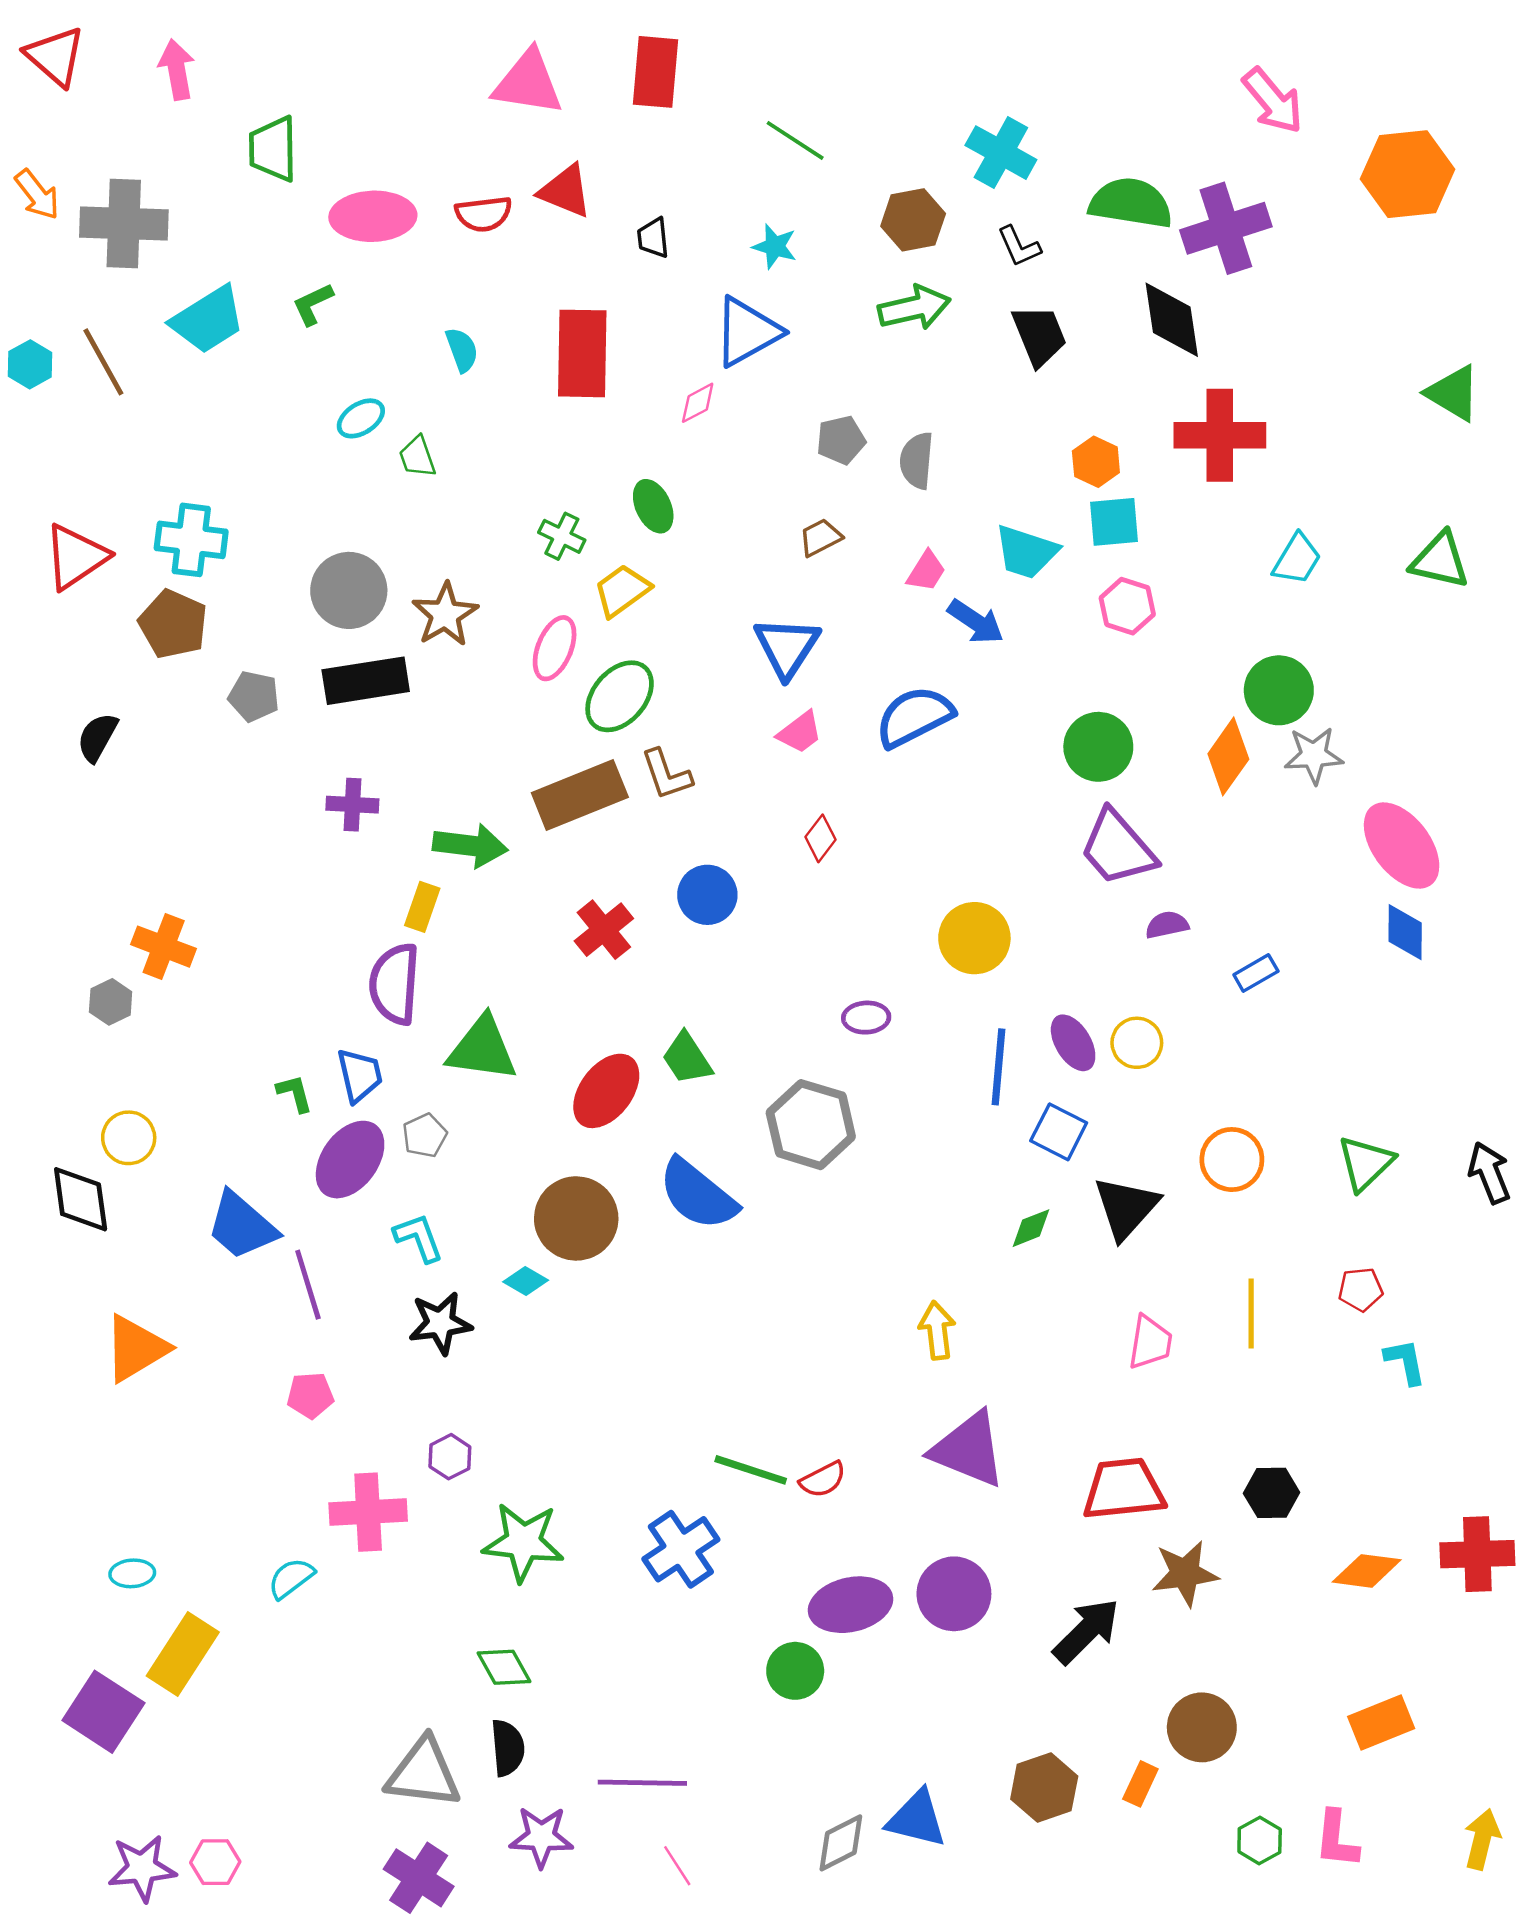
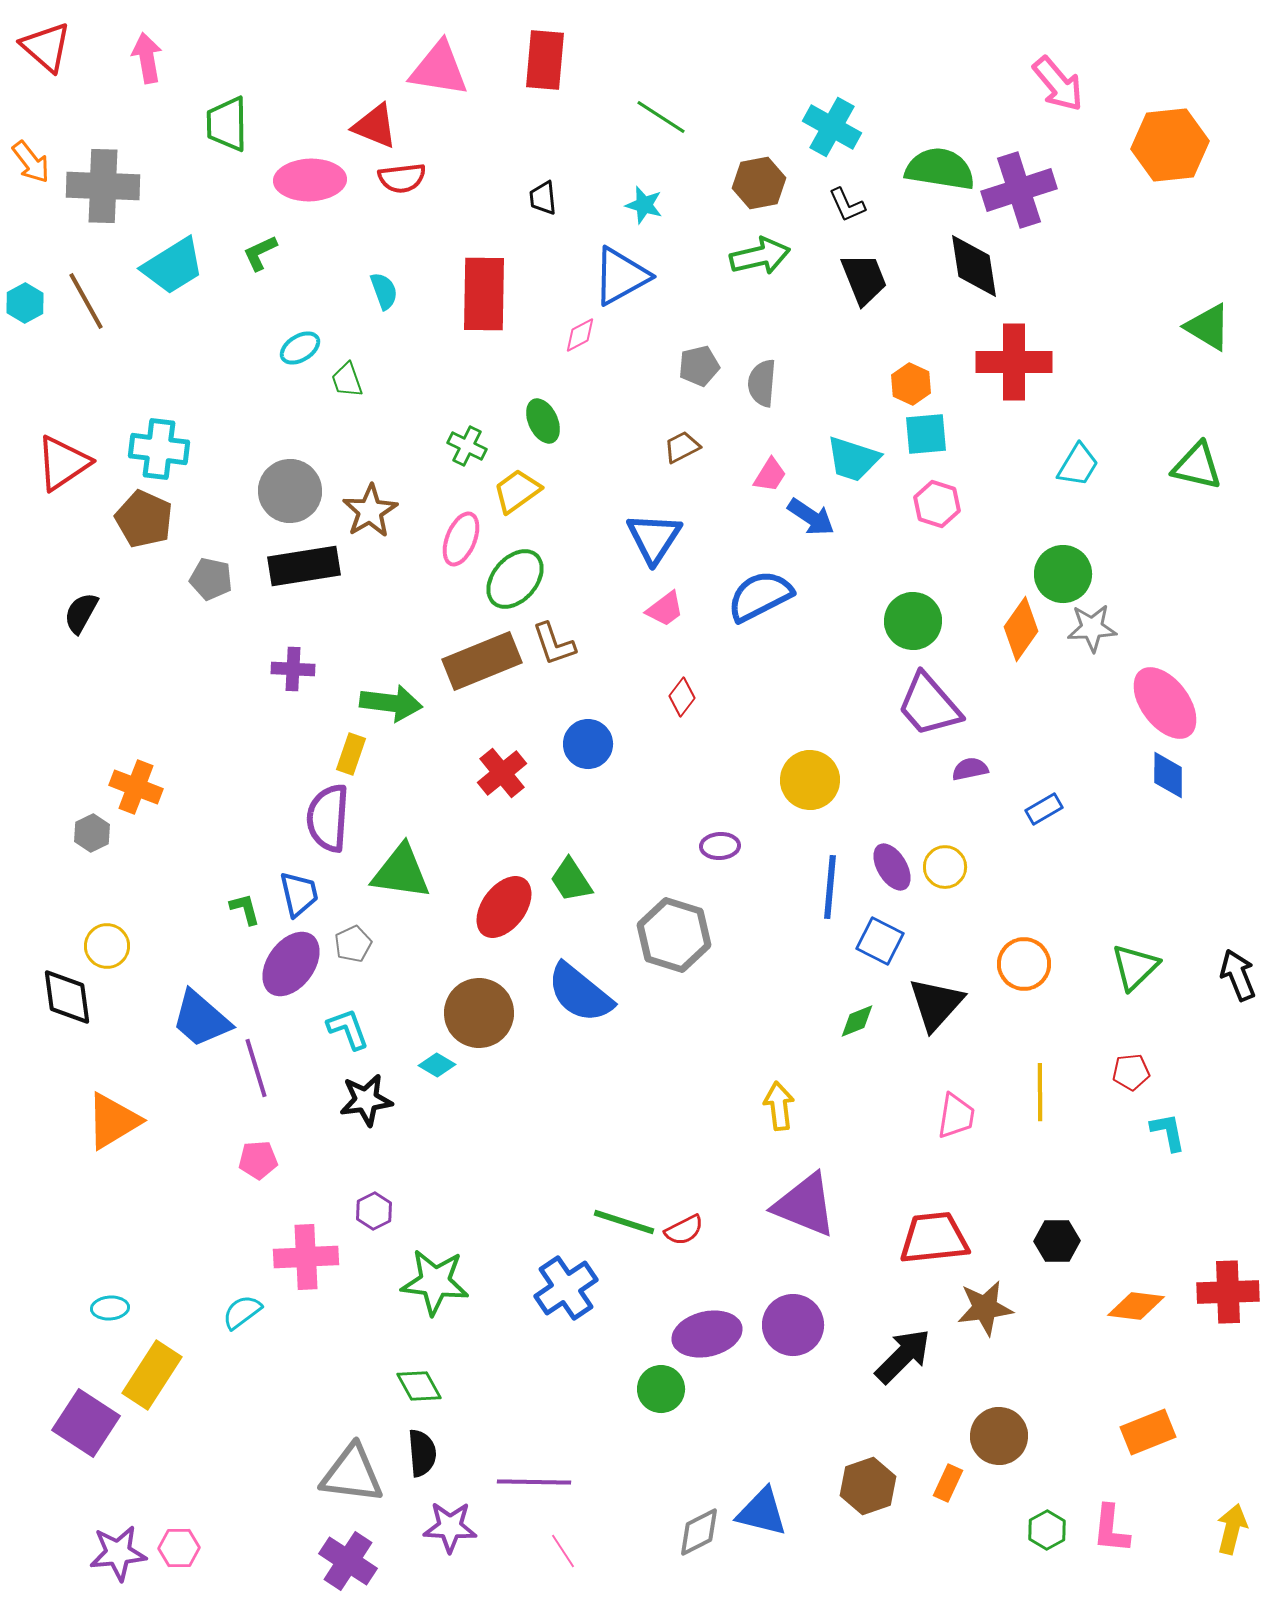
red triangle: (565, 191) -> (375, 126), moved

